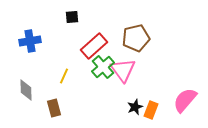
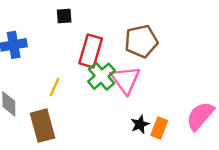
red rectangle: (94, 46) -> (91, 51), turned -32
brown rectangle: (54, 108) -> (43, 126), size x1.5

